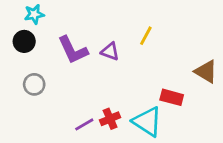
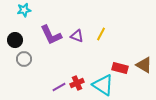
yellow line: (146, 36) -> (101, 34), moved
black circle: (24, 41) -> (15, 40), moved
brown triangle: (206, 72) -> (144, 65), moved

